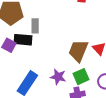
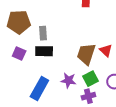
black rectangle: (23, 40) -> (44, 51), moved

